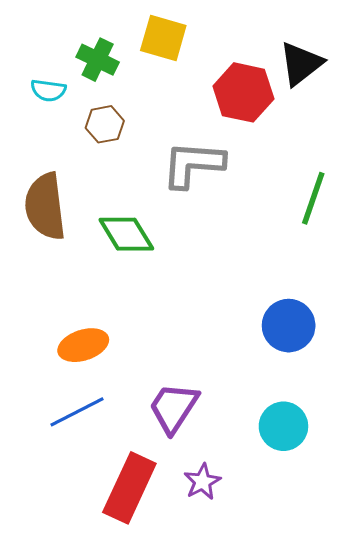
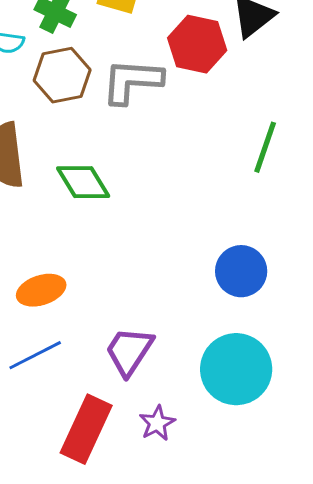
brown hexagon: (105, 124) -> (62, 75), size x1.5
gray L-shape: (193, 164) -> (132, 81), moved
cyan circle: (283, 426) -> (236, 369), size x1.5

